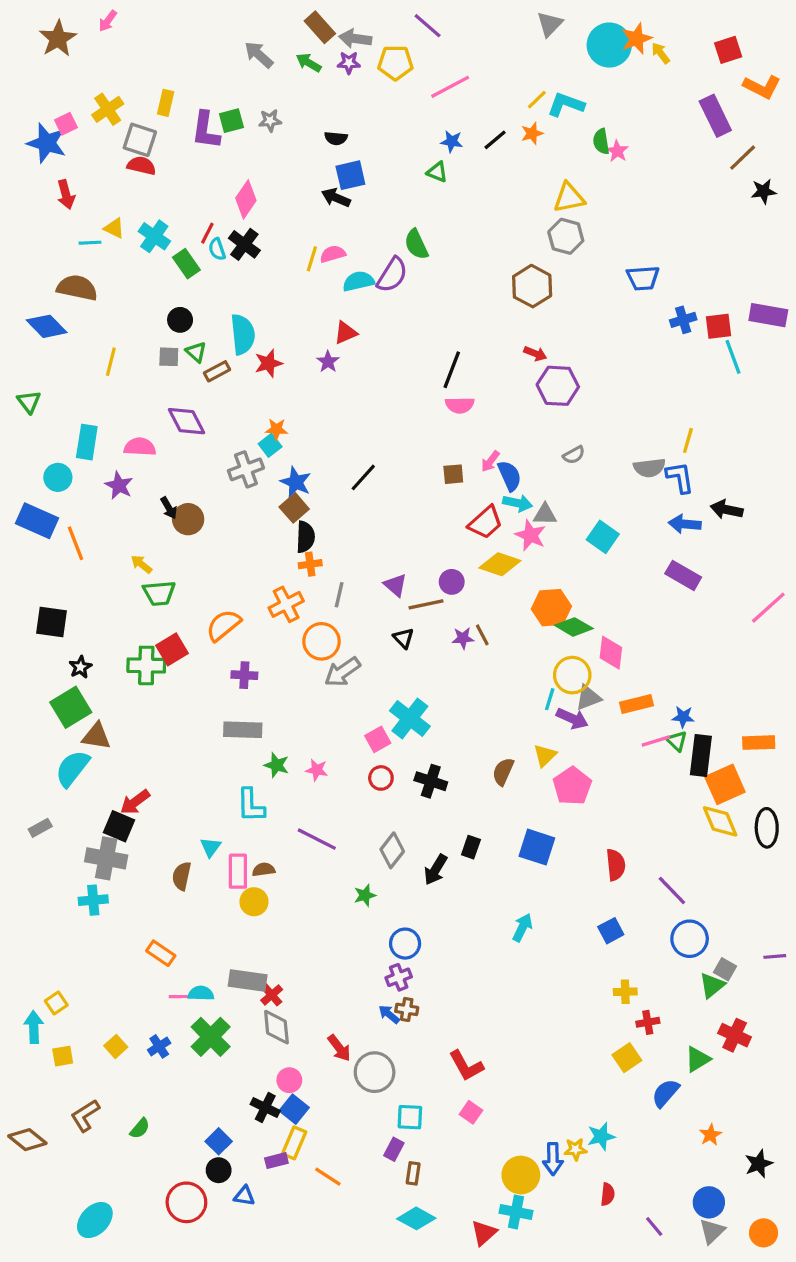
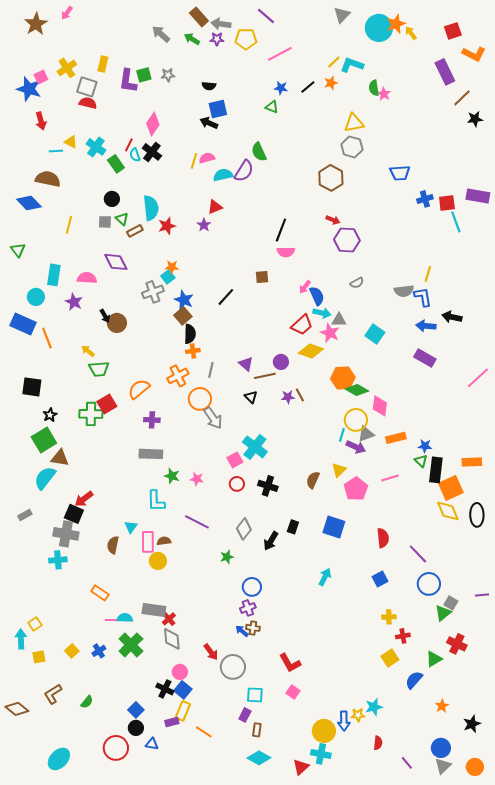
brown square: (453, 474) -> (262, 277), moved
gray arrow: (342, 672) -> (213, 418), turned -90
pink line: (656, 741) -> (390, 478), moved

